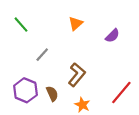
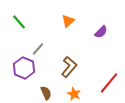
purple hexagon: (25, 90) -> (24, 68), moved
brown semicircle: (52, 94) -> (46, 93), moved

